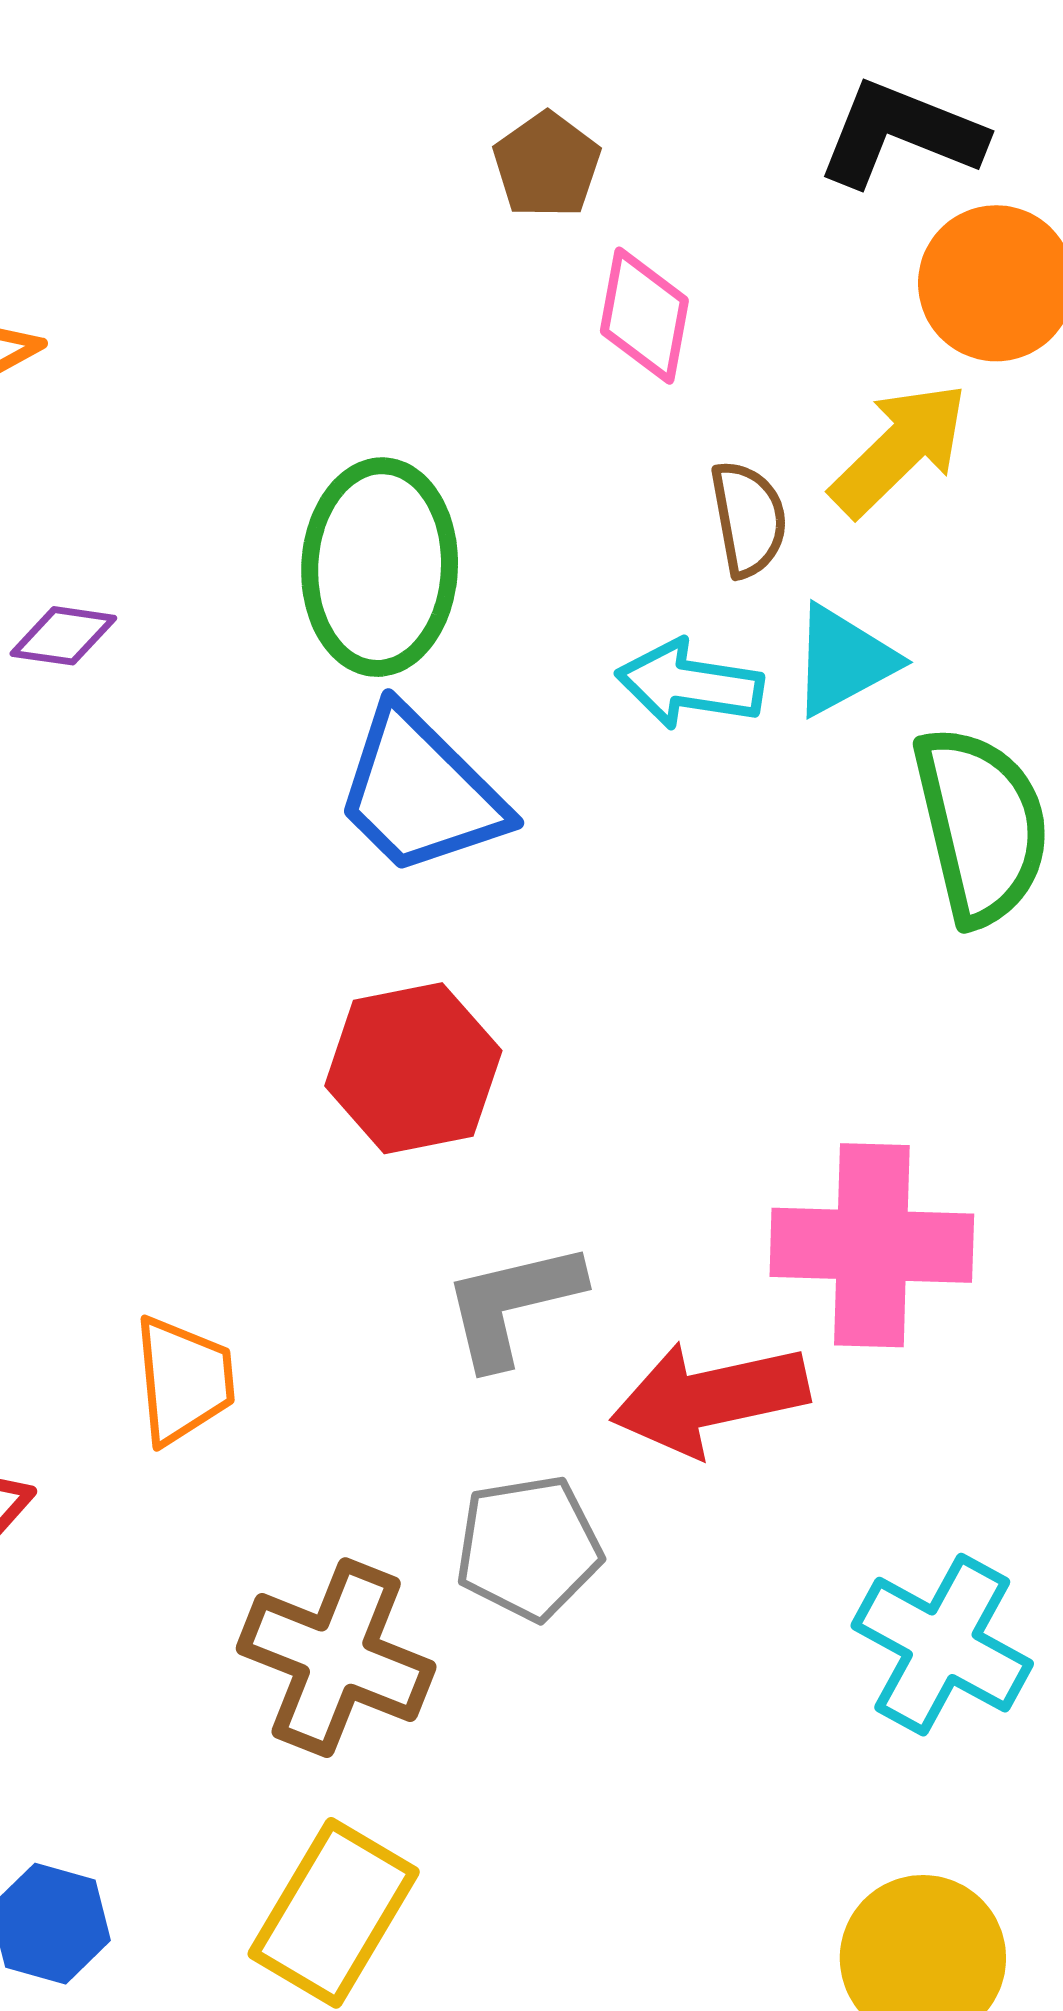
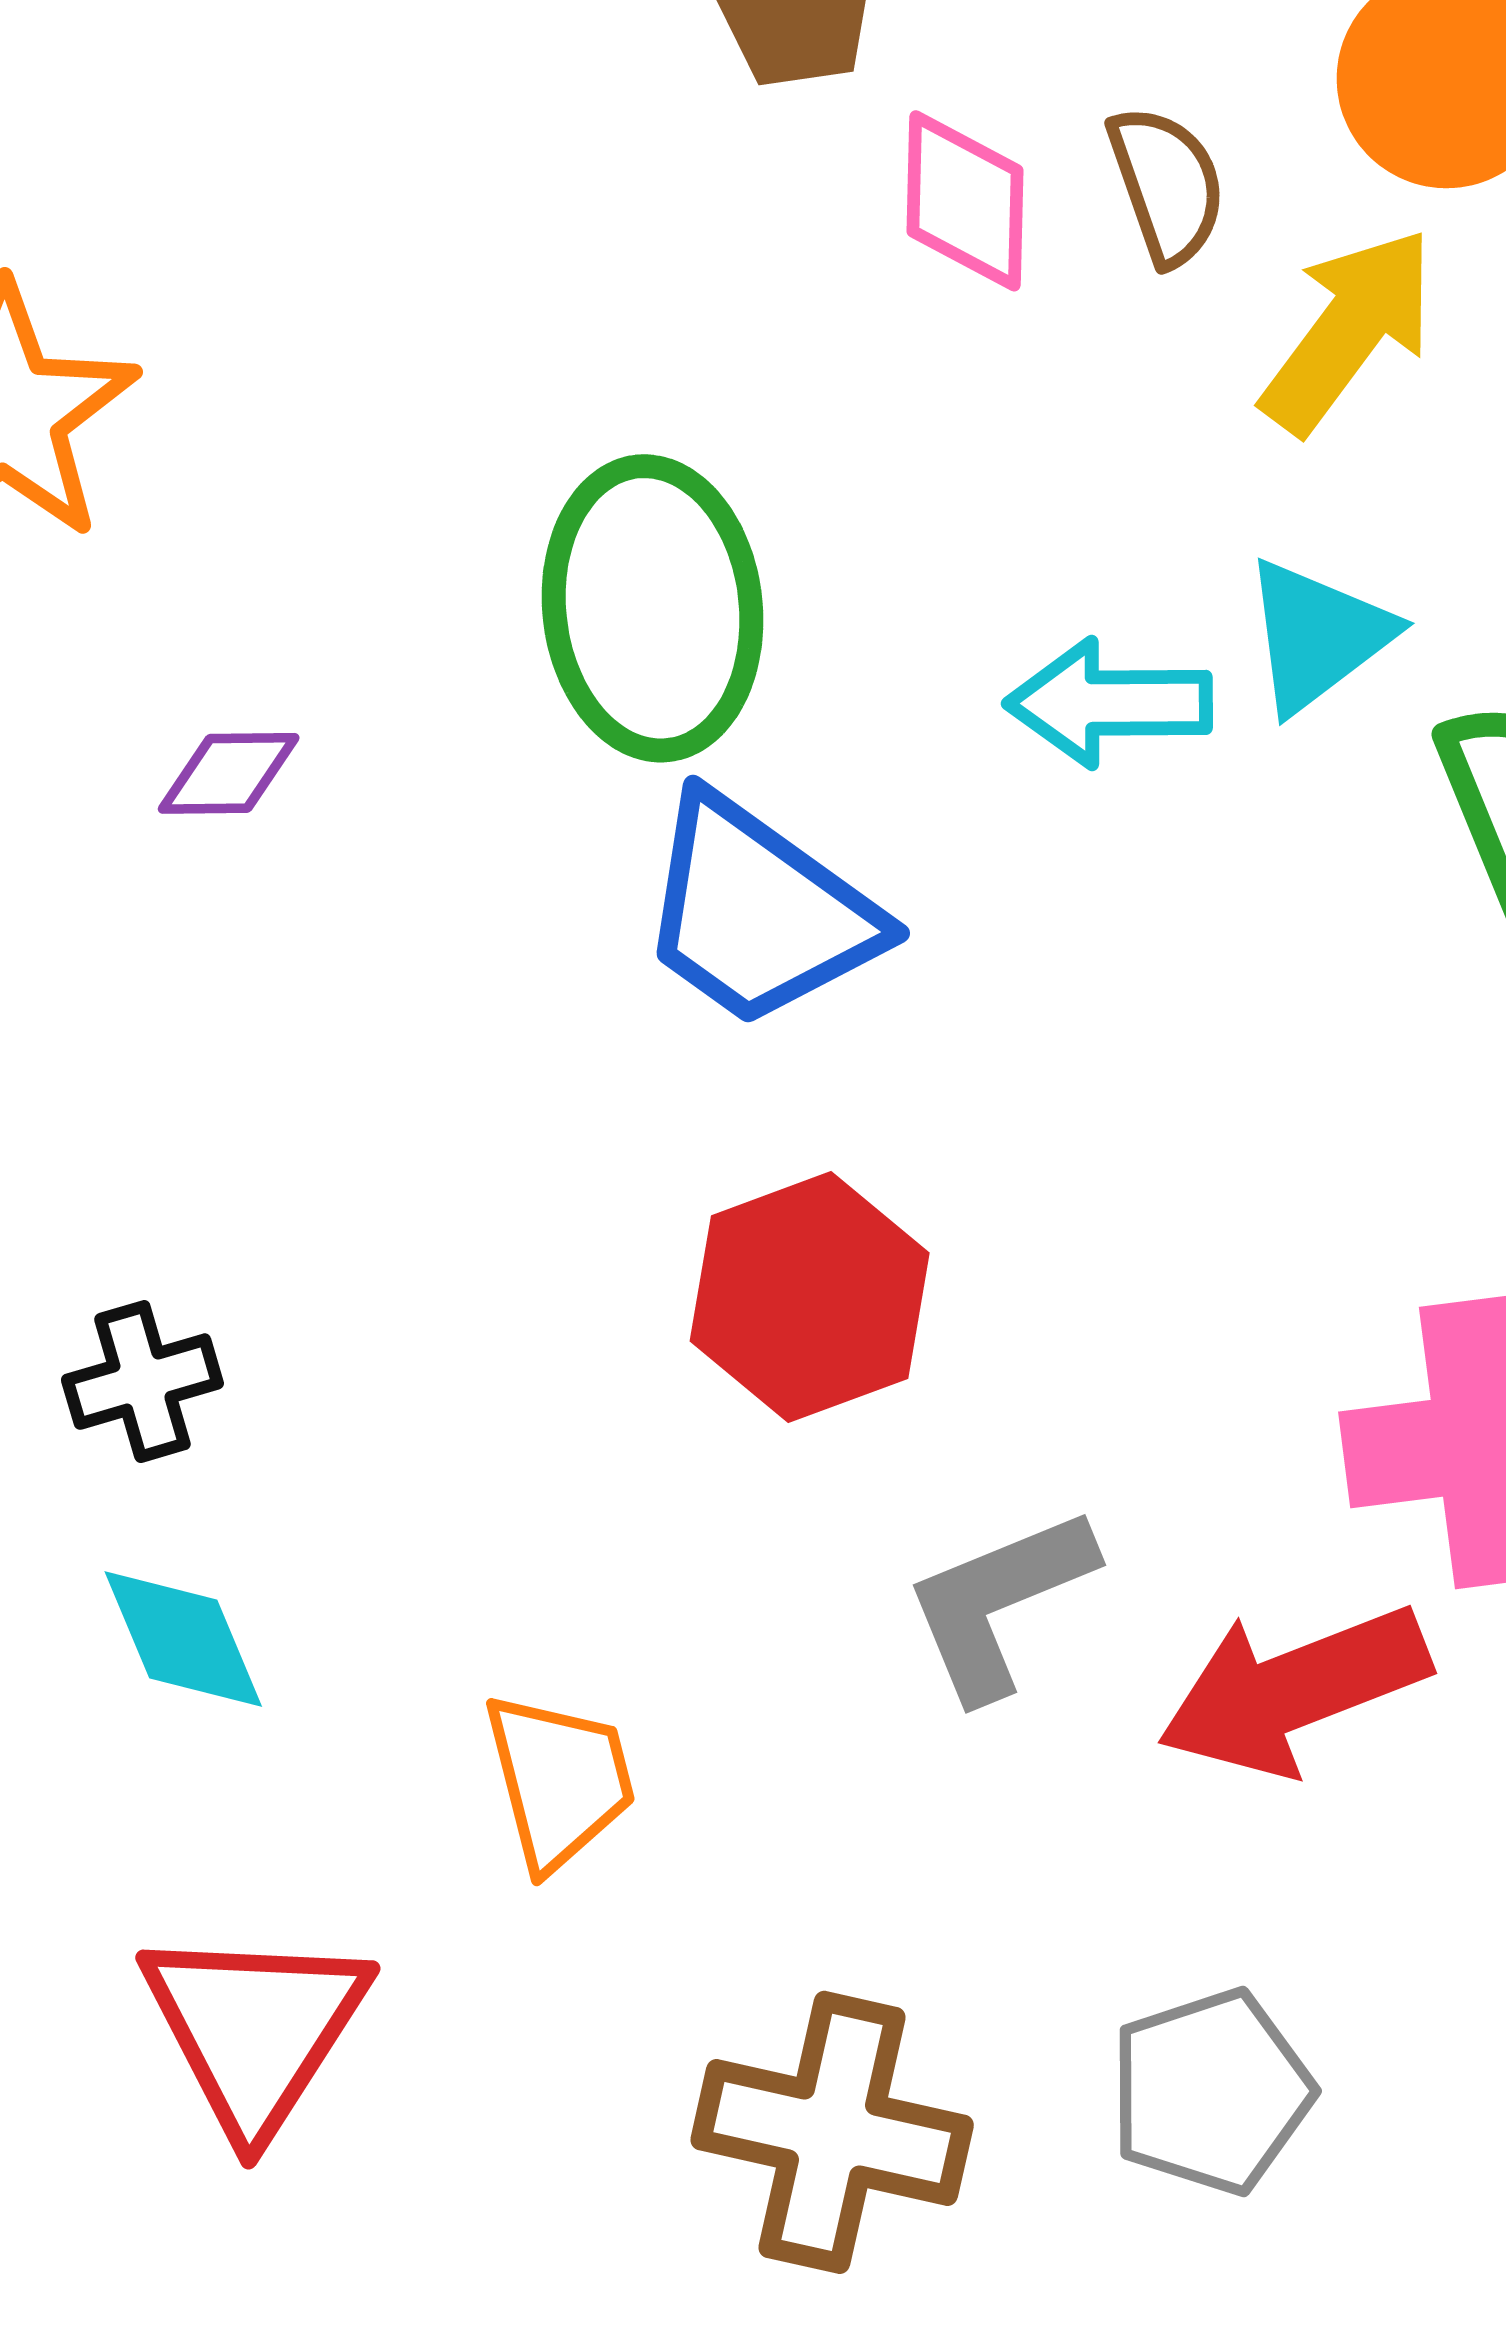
brown semicircle: (748, 519) -> (1167, 185), moved
gray pentagon: (529, 1548) -> (1211, 2092), moved

